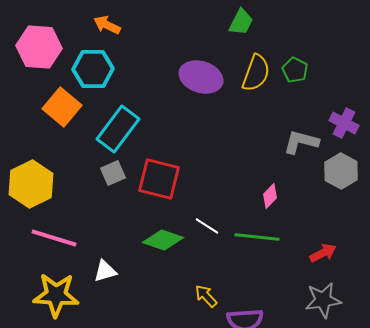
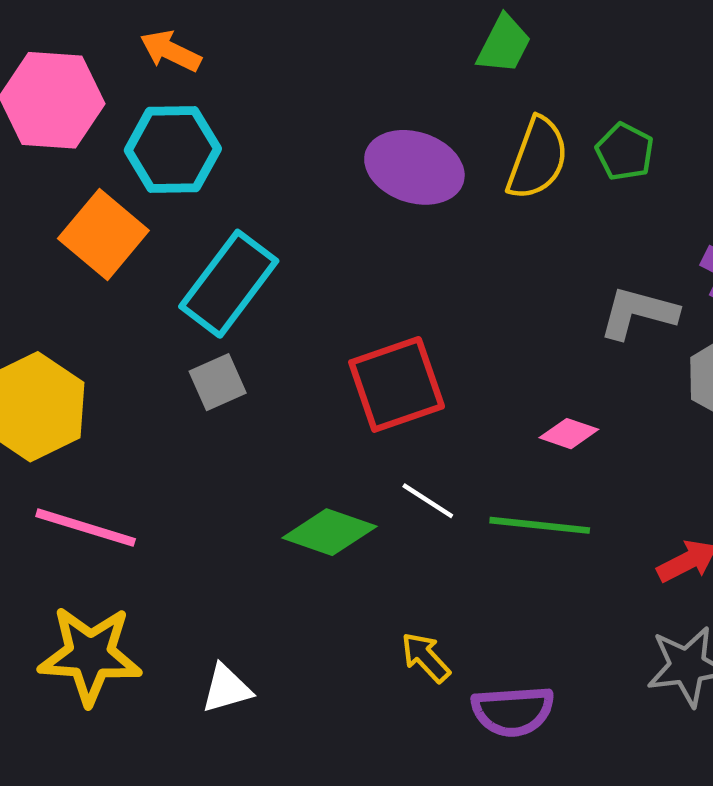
orange arrow: (107, 25) -> (171, 51), moved
red square: (159, 179) -> (397, 384), moved, turned -33
pink diamond: (270, 196) -> (569, 434), turned 65
white triangle: (105, 271) -> (226, 689), moved

